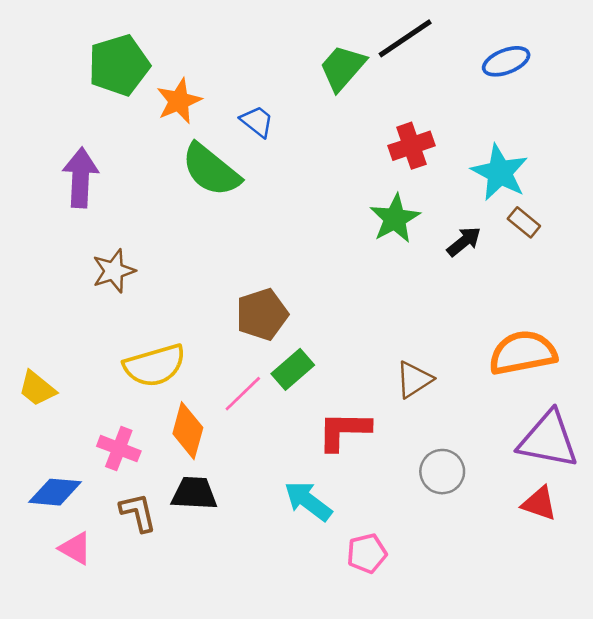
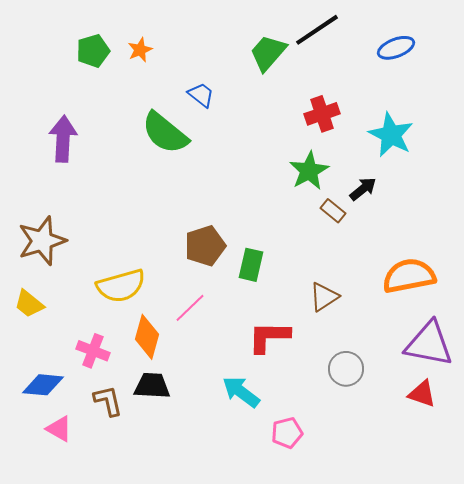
green pentagon: (119, 65) -> (93, 51), size x0.7
orange star: (179, 101) -> (140, 50), moved, size x0.7
brown rectangle: (524, 222) -> (333, 211), moved
brown star: (114, 271) -> (42, 241), moved, size x1.4
green rectangle: (293, 369) -> (251, 265), moved, turned -36

